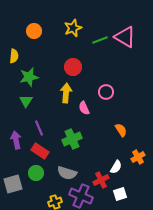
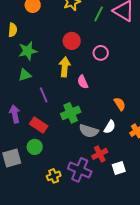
green line: (100, 40) -> (99, 14), turned -42
pink circle: (106, 92) -> (101, 53), moved
green triangle: (26, 101) -> (25, 75), turned 40
purple line: (39, 128) -> (44, 95), moved
white semicircle: (116, 167) -> (110, 127), moved
gray semicircle: (67, 173) -> (89, 131), moved

